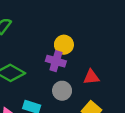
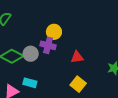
gray circle: (62, 91) -> (31, 54), moved

